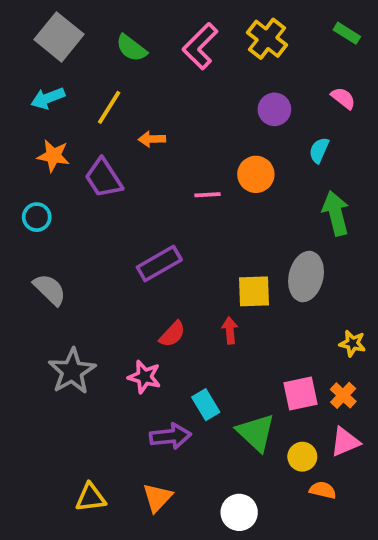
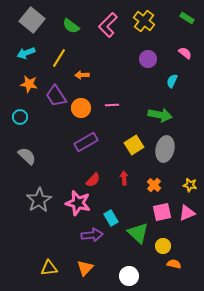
orange circle: (256, 174) -> (81, 108), moved
green arrow: (336, 213) -> (160, 115), moved, turned 115
yellow square: (254, 291) -> (134, 145), moved, turned -30
pink star: (144, 377) -> (78, 203), size x1.4
orange cross: (343, 395) -> (154, 185), moved
pink triangle: (345, 442) -> (187, 213), moved

